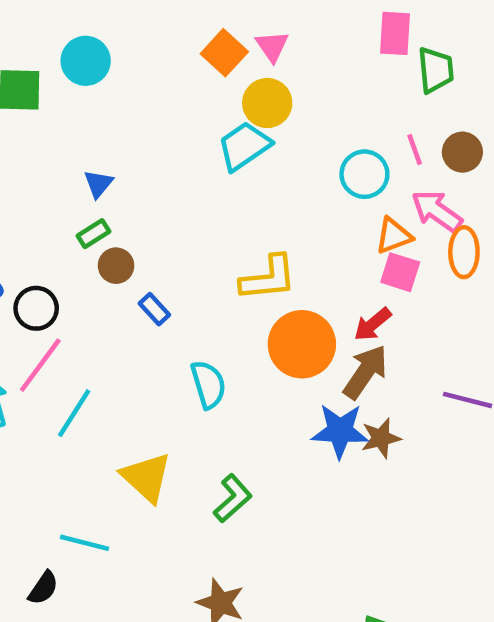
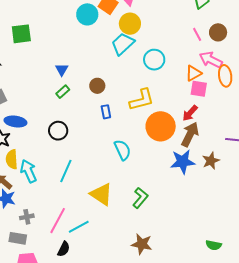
cyan circle: (86, 61) -> (87, 14), moved
cyan circle: (364, 174) -> (154, 60), moved
brown circle: (116, 266) -> (97, 86), moved
black circle: (36, 308) -> (58, 131), moved
blue rectangle: (154, 309) -> (106, 112), moved, turned 40
pink line: (40, 365) -> (58, 221), moved
brown star: (381, 438) -> (211, 161), moved
cyan line: (85, 543) -> (79, 227), turned -35

